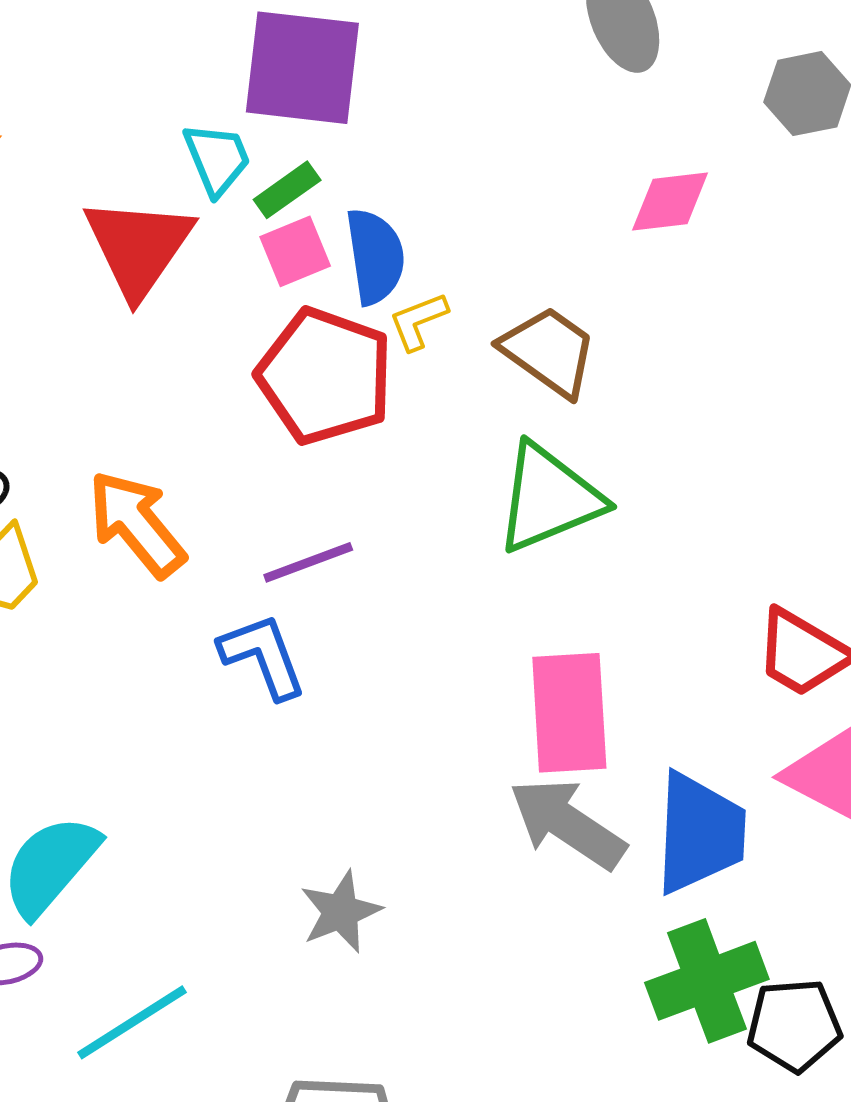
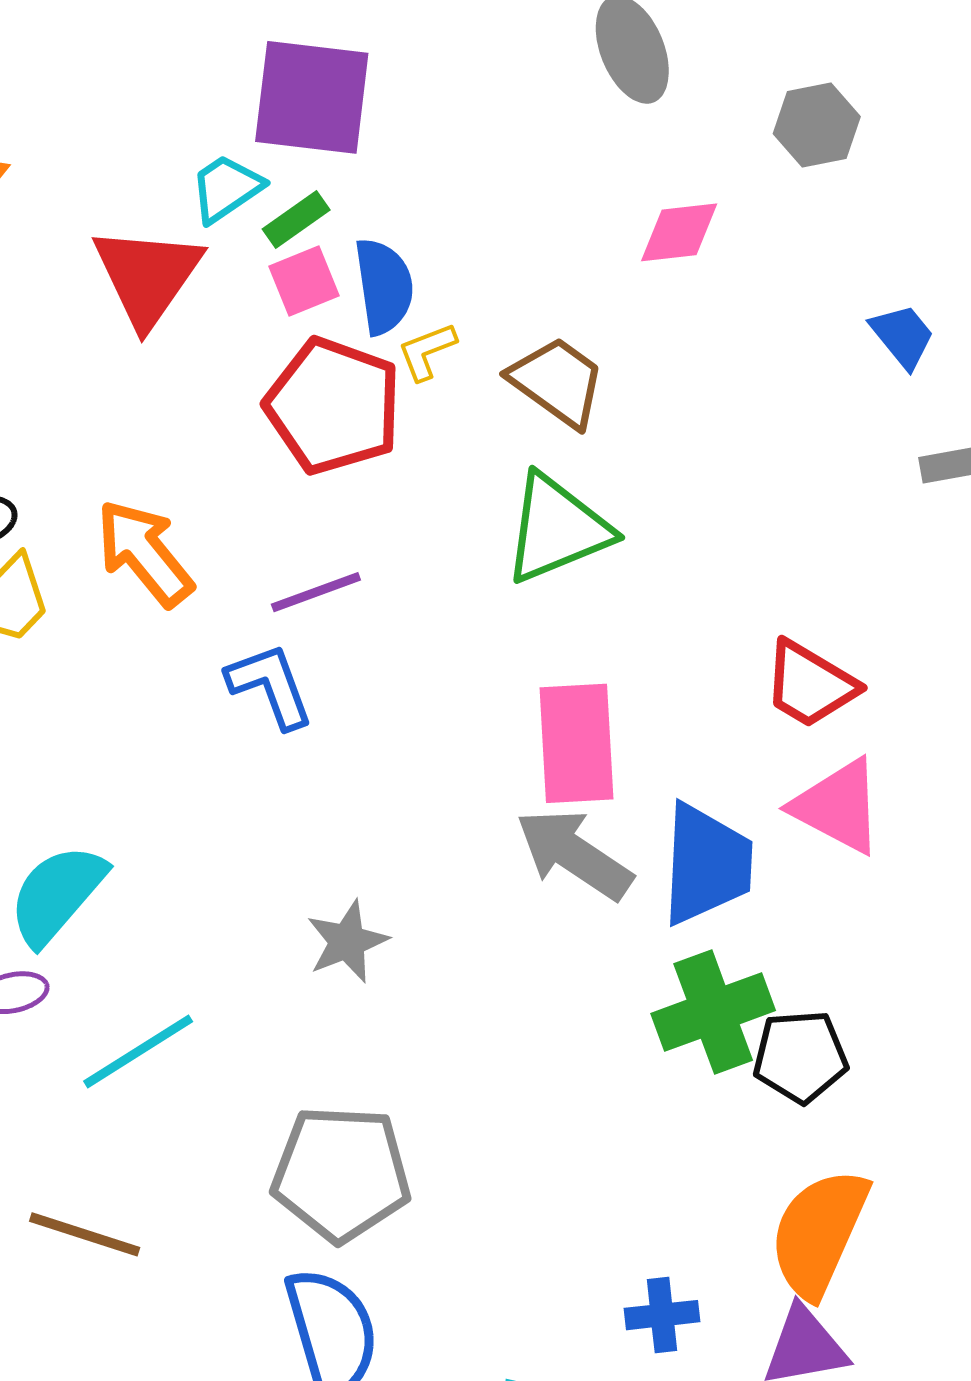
cyan trapezoid: (217, 159) -> (226, 188), turned -102

